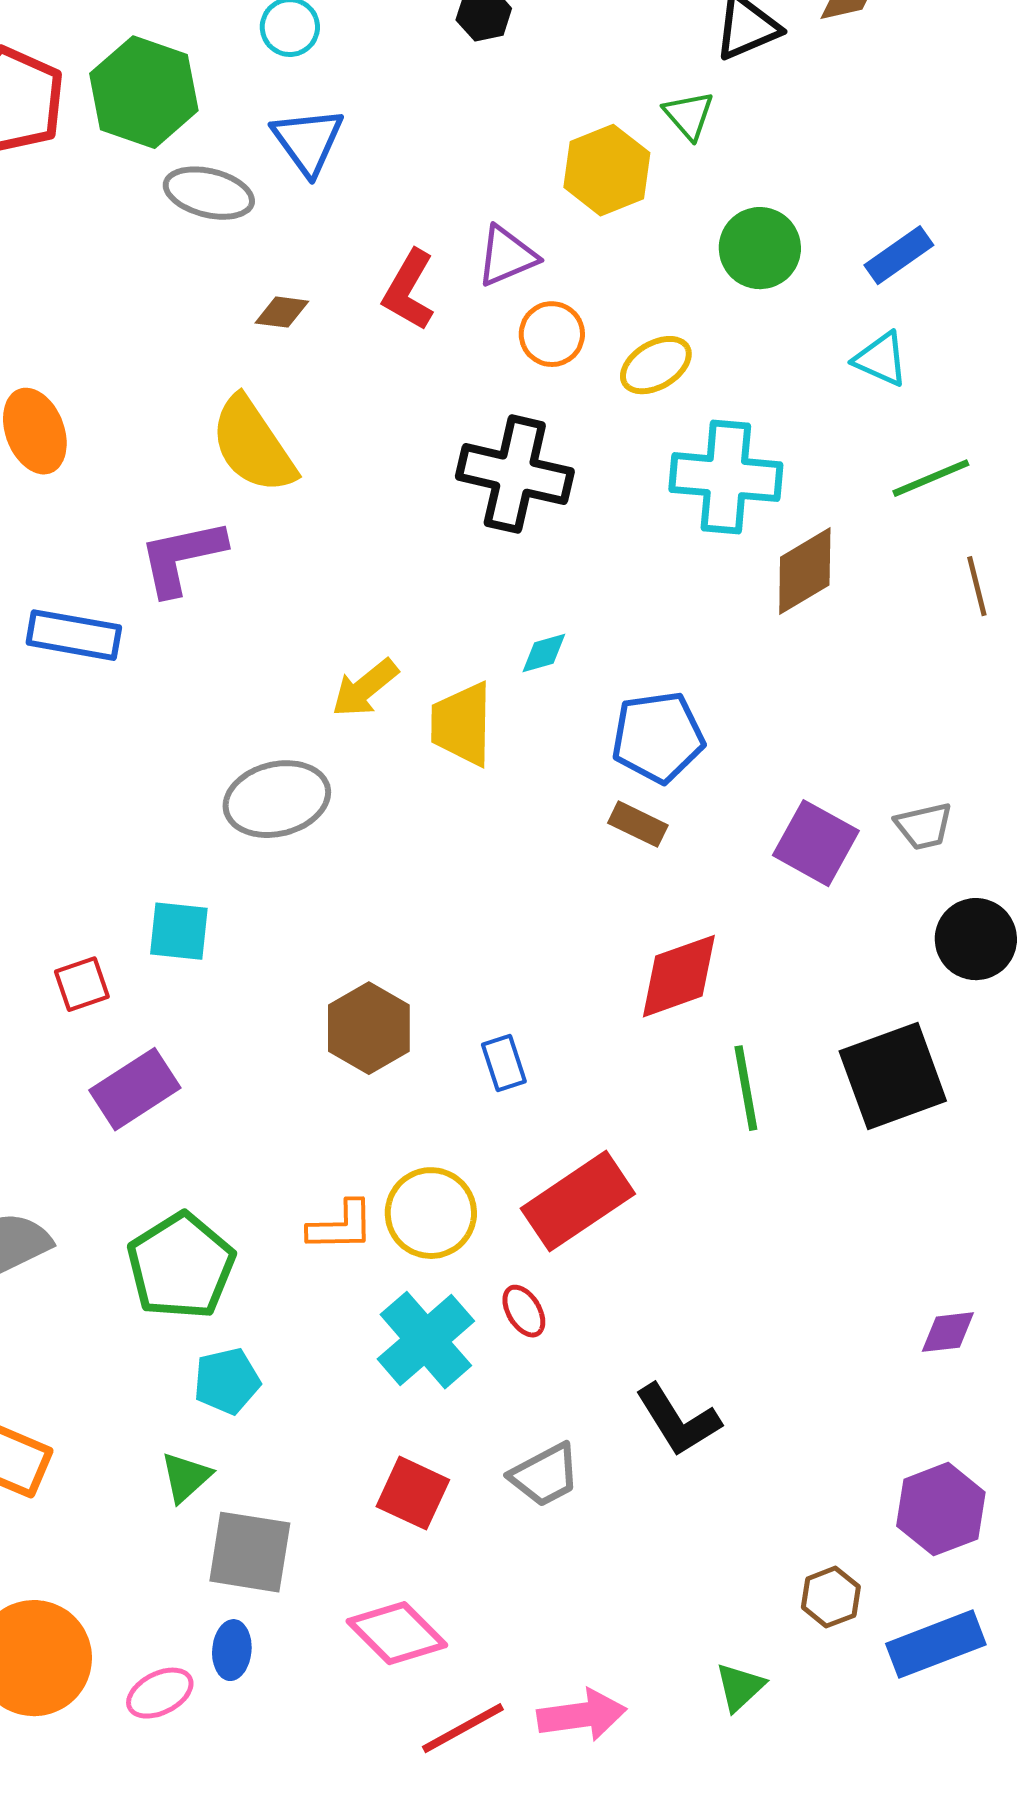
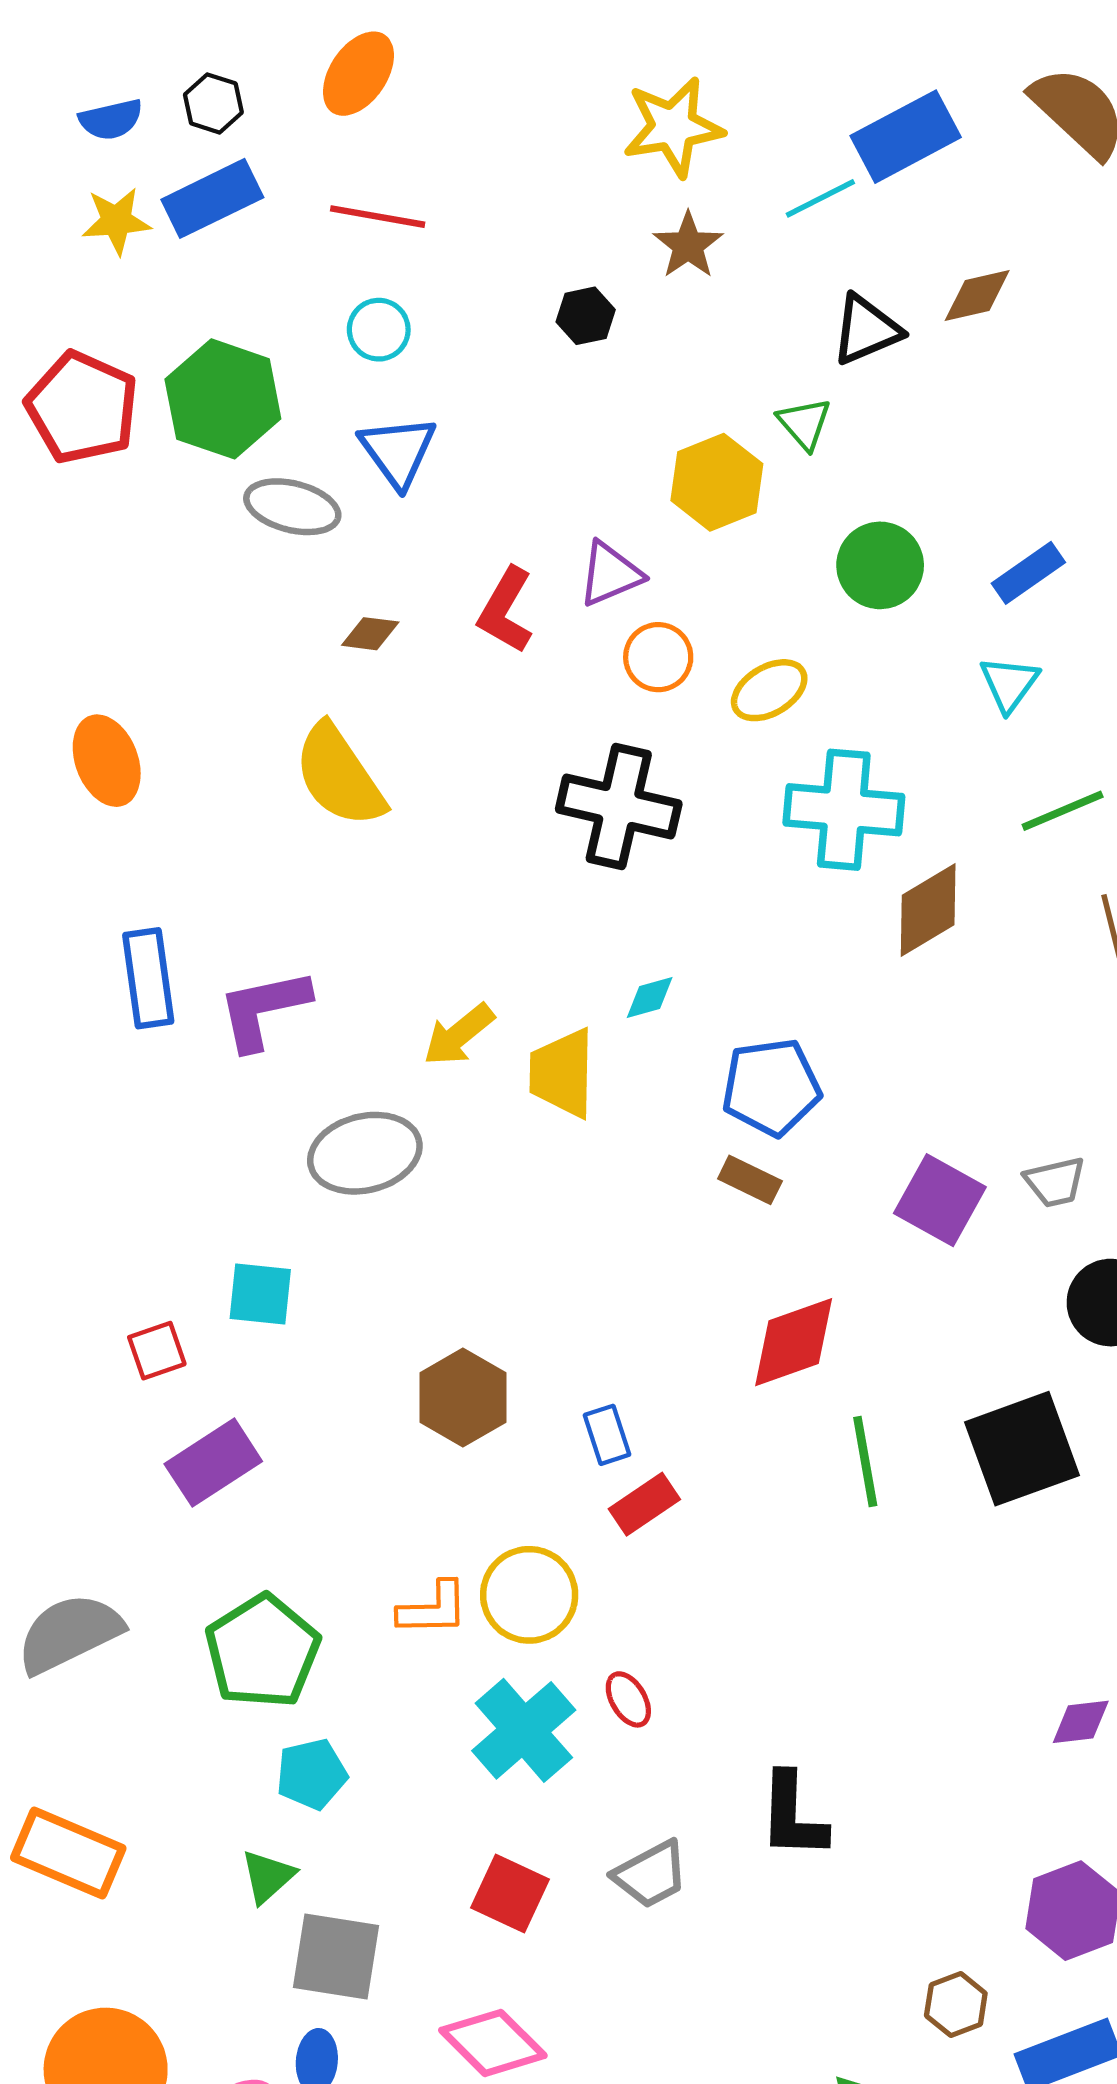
cyan triangle: (881, 359) -> (1009, 684), turned 42
purple L-shape: (182, 557) -> (263, 1009), moved
blue rectangle: (74, 635) -> (148, 978), turned 72
red rectangle: (578, 1201) -> (644, 1504), moved, size x0.6
black L-shape: (678, 1420) -> (793, 1816), turned 34

